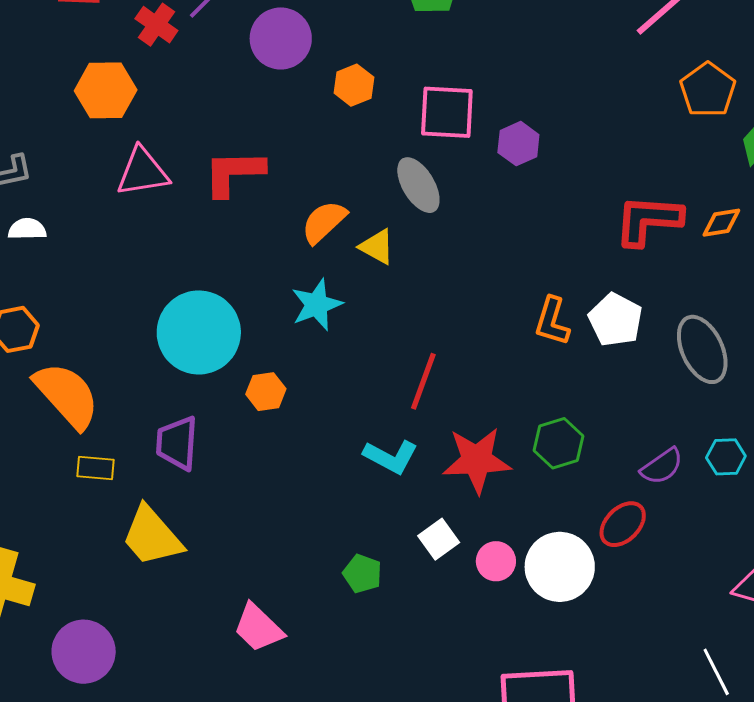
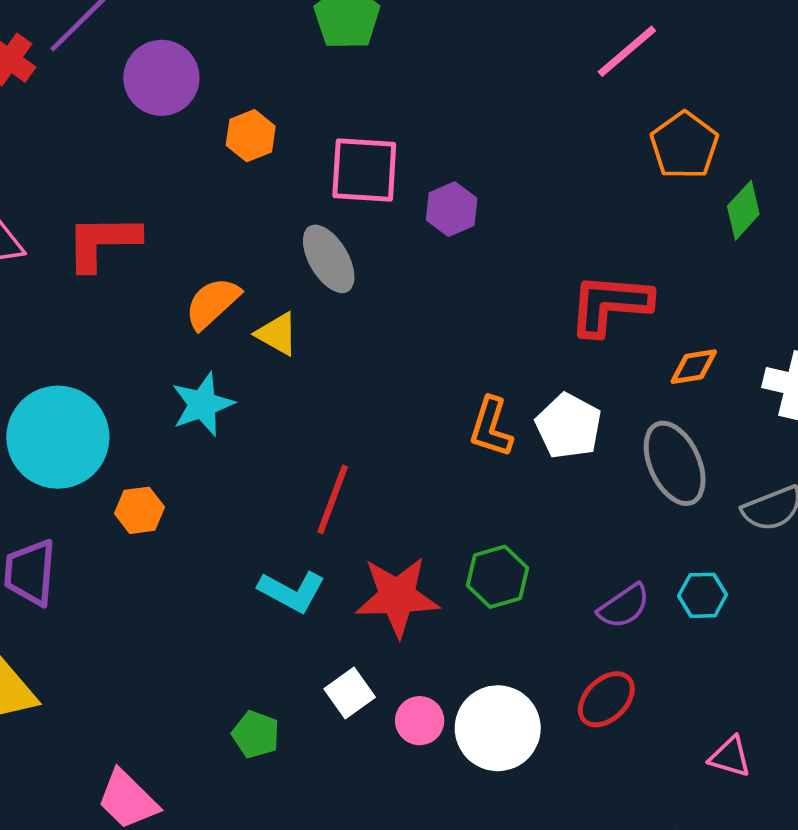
orange diamond: (721, 223) -> (694, 367), moved
red ellipse: (623, 524) -> (606, 699), moved

